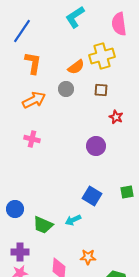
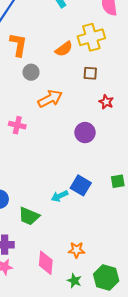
gray circle: (66, 89) -> (31, 72), moved
orange arrow: (34, 100) -> (50, 99), moved
cyan arrow: (73, 220) -> (60, 196), moved

